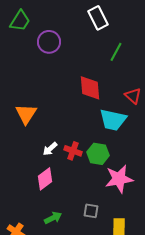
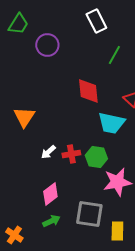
red cross: (73, 151) -> (71, 154), turned -30
pink diamond: (45, 179) -> (50, 194), moved
gray square: (91, 211) -> (89, 214), size x1.8

